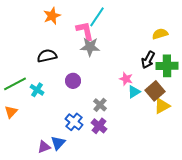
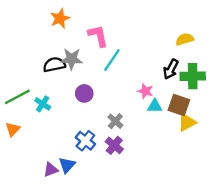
cyan line: (97, 17) -> (112, 60), moved
gray star: (90, 47) -> (72, 59), moved
brown square: (155, 91) -> (179, 105), turned -30
cyan triangle: (134, 92) -> (155, 106), turned 32

